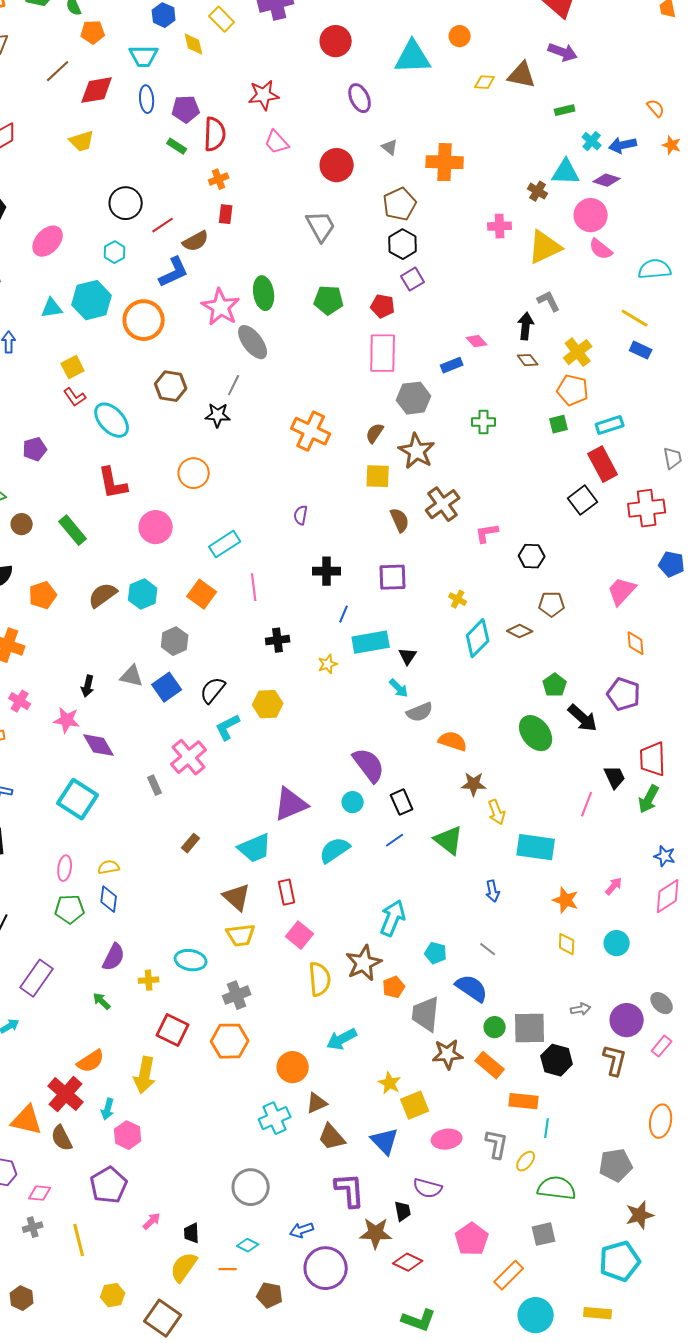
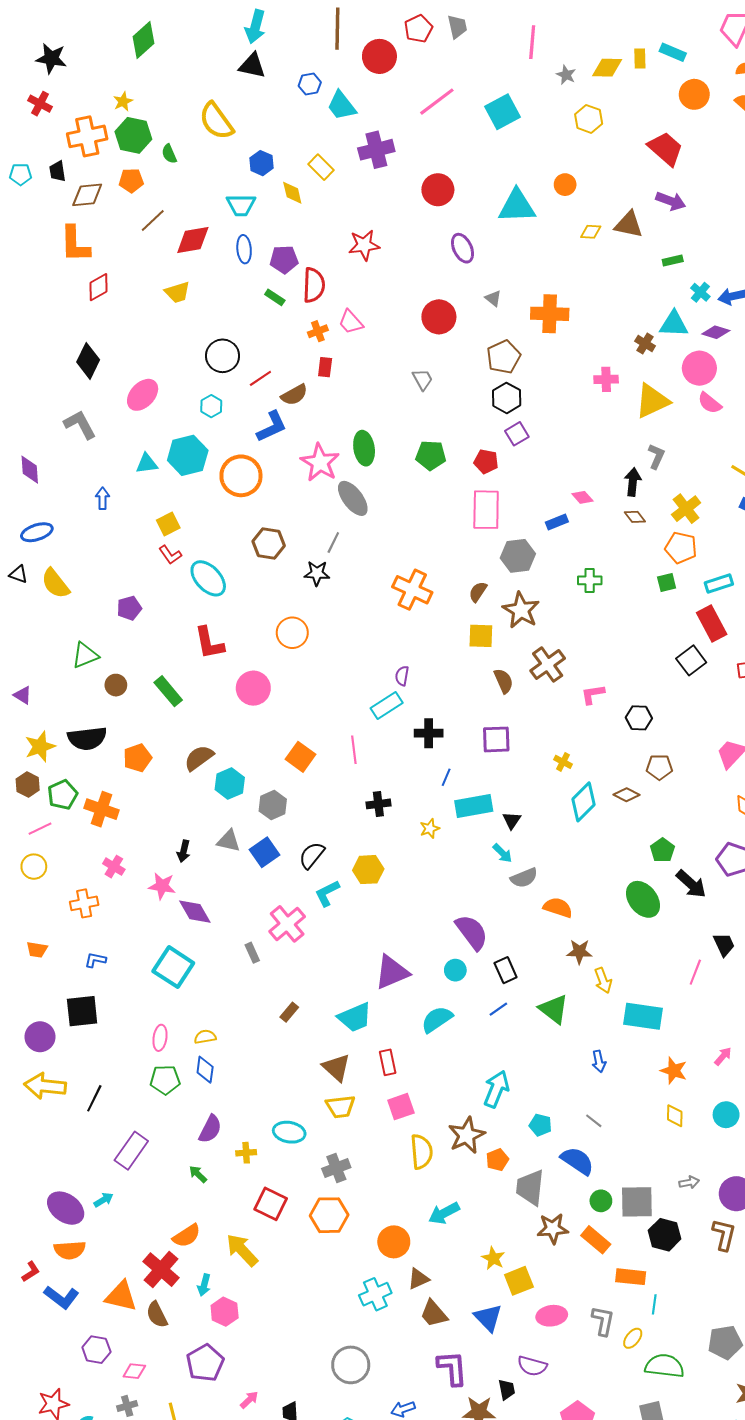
orange pentagon: (93, 32) -> (131, 180), moved
pink trapezoid: (277, 142) -> (351, 322), moved
gray trapezoid: (321, 226) -> (423, 379), size x0.7
gray L-shape: (549, 301) -> (656, 456), turned 50
cyan rectangle: (225, 544) -> (387, 706), moved
cyan hexagon: (143, 594) -> (230, 783), moved
pink square: (300, 935) -> (401, 1107), turned 32
yellow arrow: (145, 1075) -> (242, 1250), turned 126

